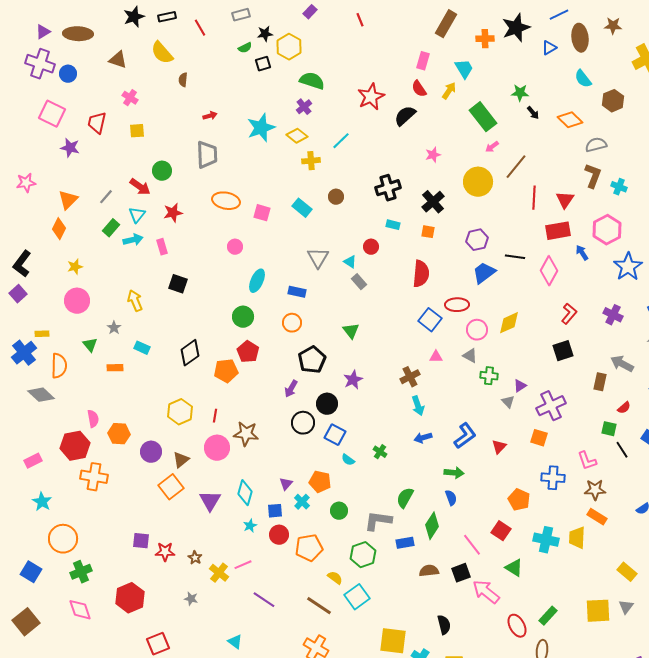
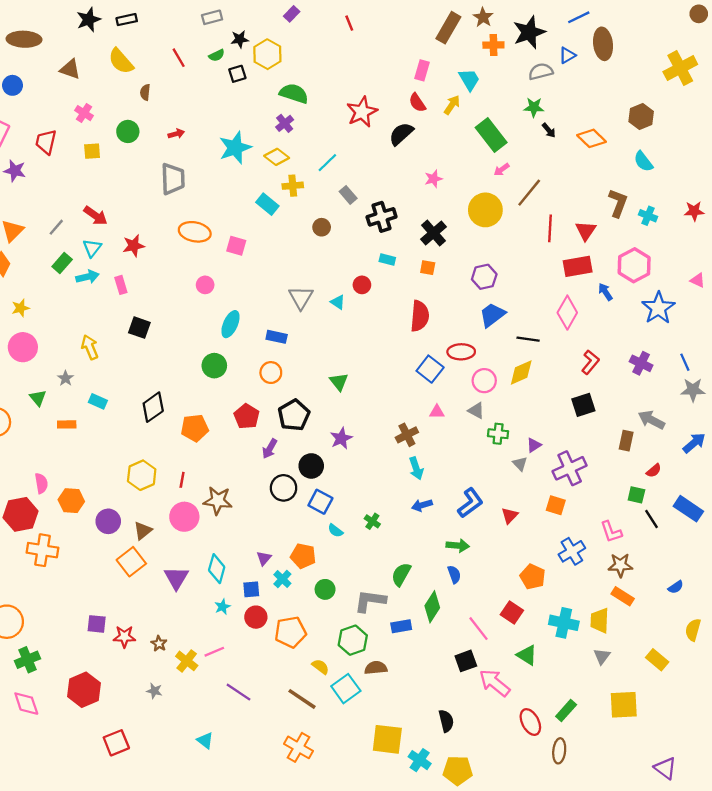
brown star: (613, 26) -> (483, 17), moved, turned 30
red line: (200, 28) -> (179, 58), moved
cyan semicircle: (583, 79) -> (643, 161), moved
gray semicircle: (596, 145) -> (541, 72), moved
green circle: (162, 171) -> (128, 131), moved
cyan rectangle: (302, 208) -> (267, 204), moved
black line: (515, 257) -> (528, 339), moved
gray rectangle: (359, 282) -> (348, 195), moved
red pentagon: (248, 352) -> (247, 416), moved
blue cross: (553, 478) -> (572, 551), turned -35
brown semicircle: (429, 571) -> (376, 668), moved
gray triangle: (626, 607) -> (602, 656), moved

